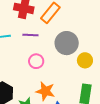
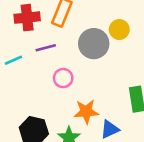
yellow circle: (85, 60) -> (119, 30), moved

